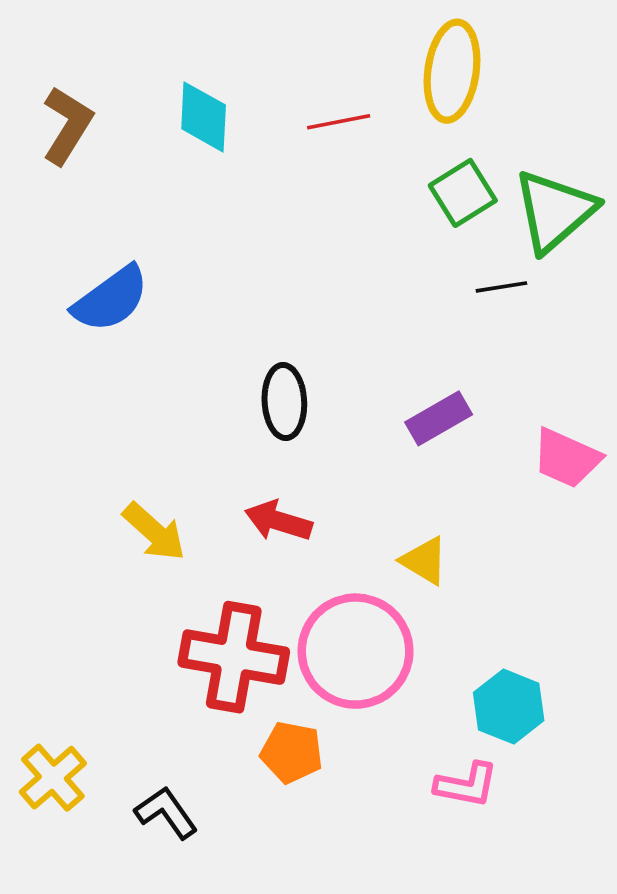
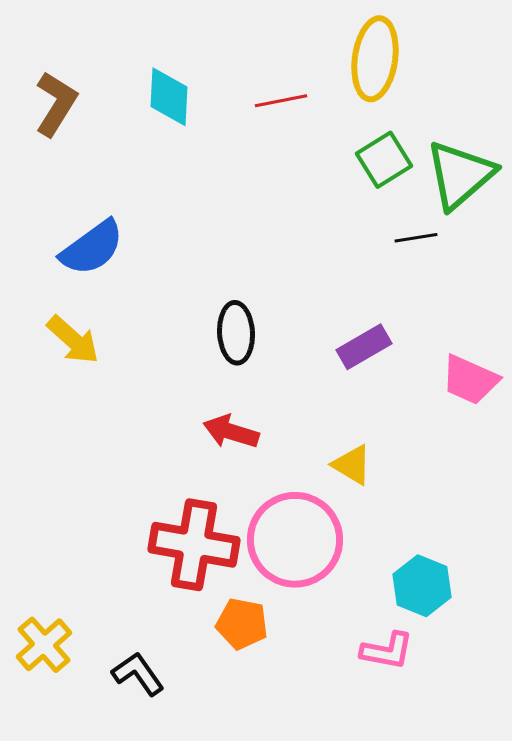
yellow arrow: (154, 532) -> (73, 340), moved

